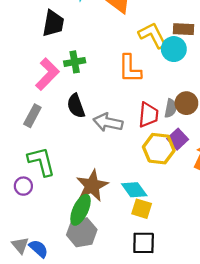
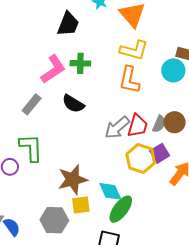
yellow L-shape: (153, 35) -> (134, 50), moved, turned 120
black semicircle: (76, 106) -> (73, 104), turned -50
gray arrow: (108, 122) -> (117, 128), moved, turned -64
yellow square: (142, 209) -> (81, 205), moved, turned -36
green ellipse: (81, 210) -> (121, 209), moved

